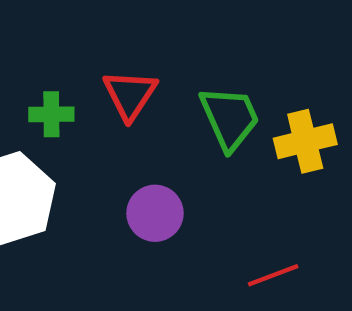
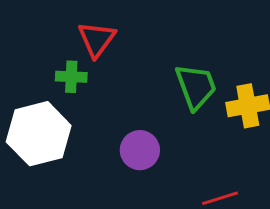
red triangle: (130, 95) -> (97, 39), moved

